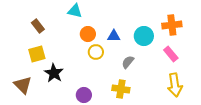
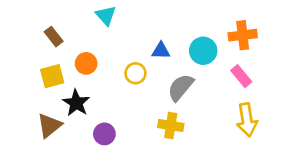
cyan triangle: (75, 11) -> (106, 15), turned 35
orange circle: (88, 34) -> (86, 63), moved
gray semicircle: (128, 62) -> (181, 87), size x1.5
brown triangle: (23, 85) -> (49, 125), moved, turned 36
purple circle: (84, 95) -> (104, 134), moved

